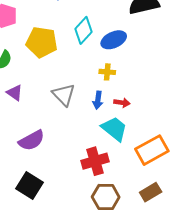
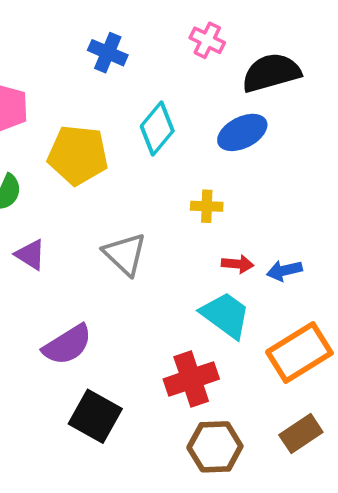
blue ellipse: (114, 40) -> (242, 132), moved
blue arrow: (98, 100) -> (284, 271), moved, turned 72
black square: (29, 185) -> (95, 416), moved

